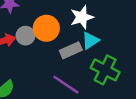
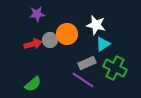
white star: (82, 17) -> (96, 25), turned 30
gray rectangle: (71, 50) -> (87, 63), moved

